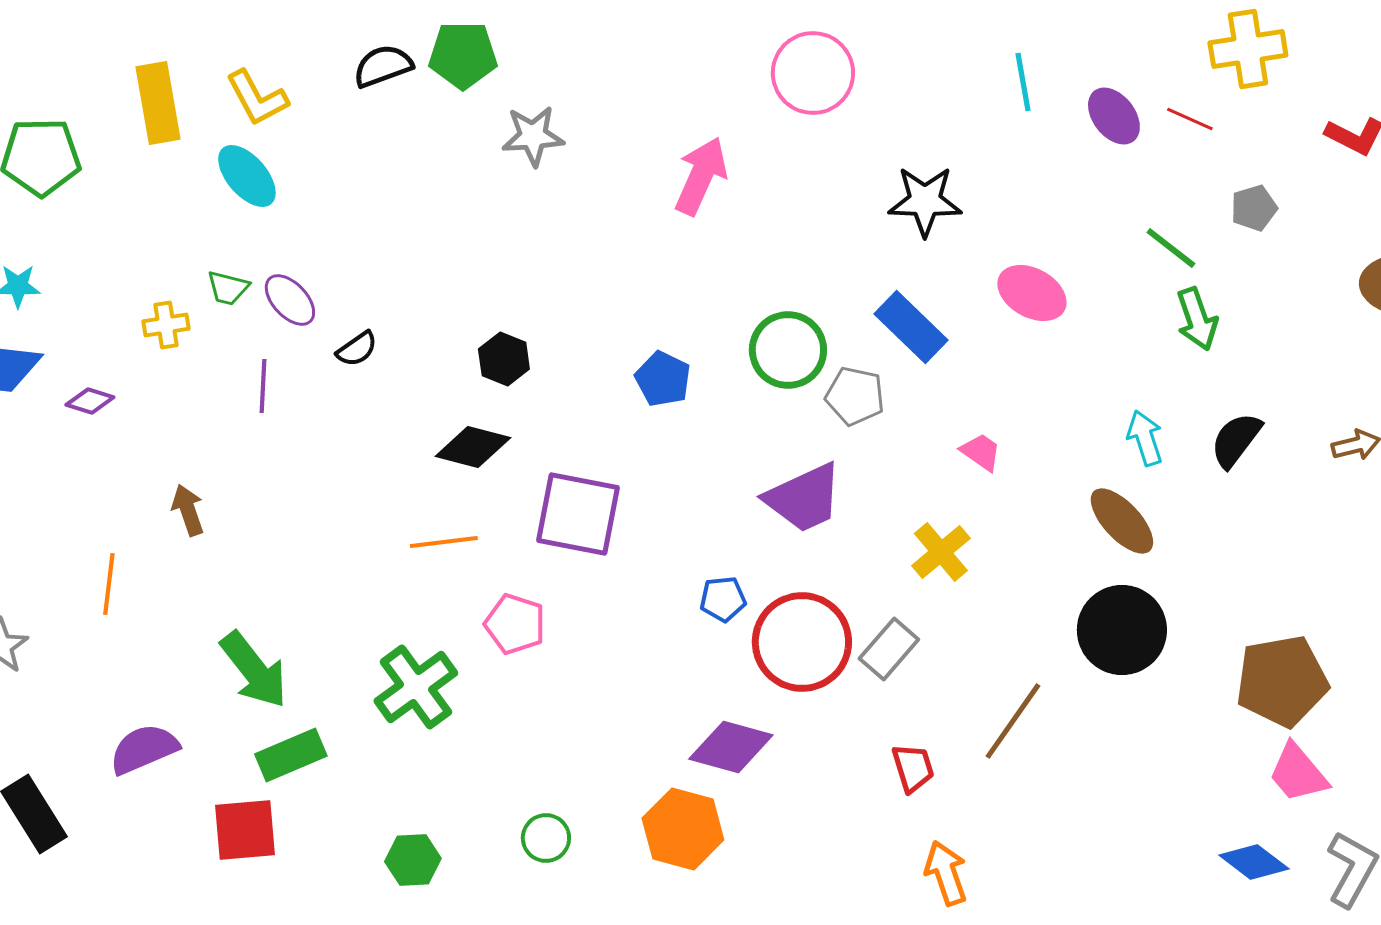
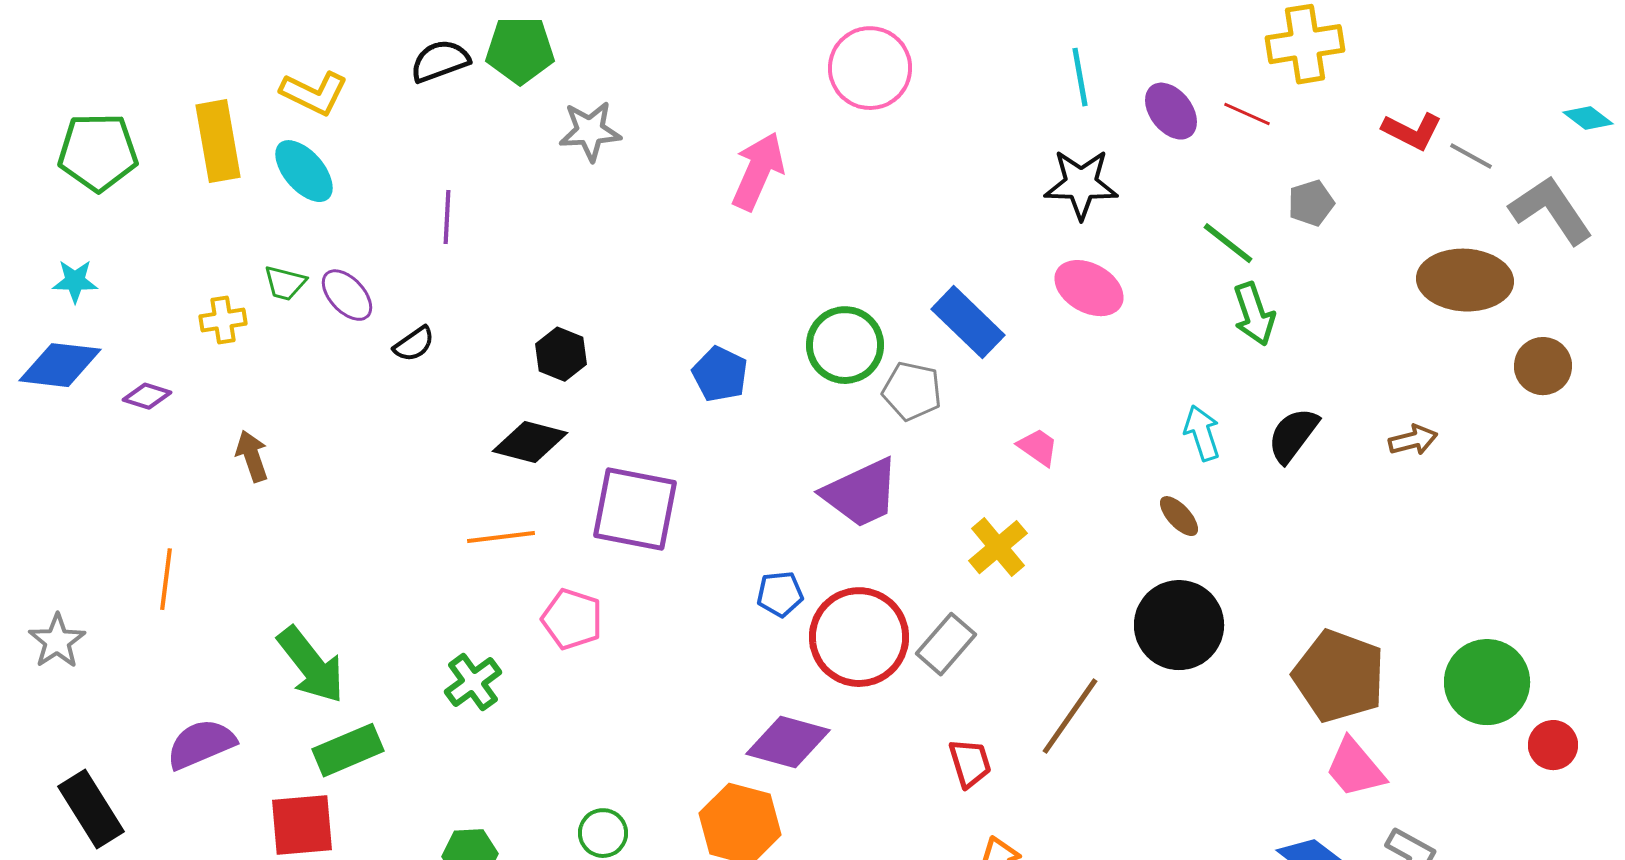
yellow L-shape: (257, 98) -> (314, 93), turned -36
yellow rectangle: (158, 103) -> (218, 141), moved
black star: (925, 201) -> (1081, 184), moved
purple line: (263, 386) -> (447, 217), moved
brown arrow: (188, 510) -> (252, 456), moved
brown ellipse: (1122, 521) -> (1179, 516), size x0.6
brown pentagon: (1282, 681) -> (1339, 676), turned 30
green cross: (416, 687) -> (473, 682), size x0.7

